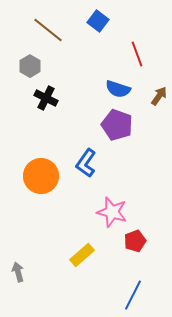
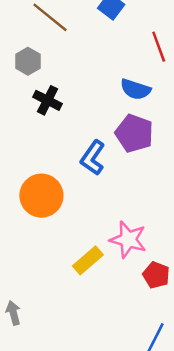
blue L-shape: (86, 163) -> (93, 158), moved
red pentagon: (135, 241) -> (156, 275), turned -30
yellow rectangle: (82, 255) -> (88, 260), moved

